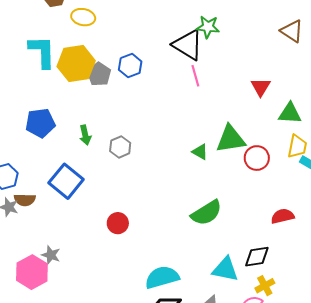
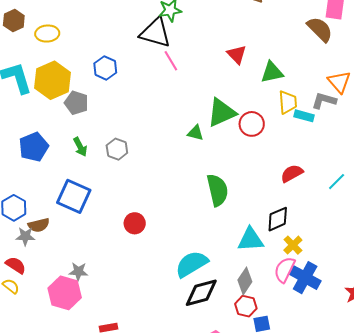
gray pentagon: (99, 74) -> (76, 103), moved
green semicircle: (206, 213) -> (218, 190), turned -56

